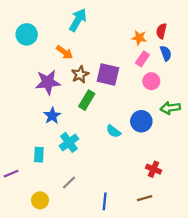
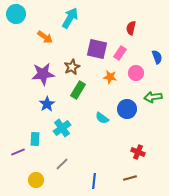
red semicircle: (161, 31) -> (131, 28), moved
cyan circle: (27, 34) -> (16, 14), moved
orange star: (139, 38) -> (110, 77), moved
orange arrow: (64, 52) -> (45, 37), moved
blue semicircle: (166, 53) -> (157, 57), moved
pink rectangle: (142, 59) -> (120, 53), moved
purple square: (108, 74) -> (97, 49), moved
purple line: (11, 174) -> (18, 152), moved

